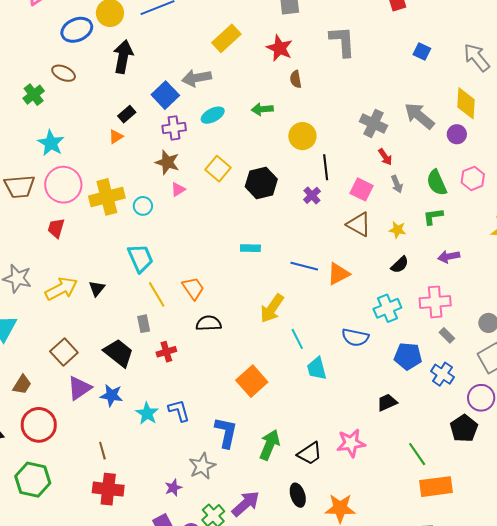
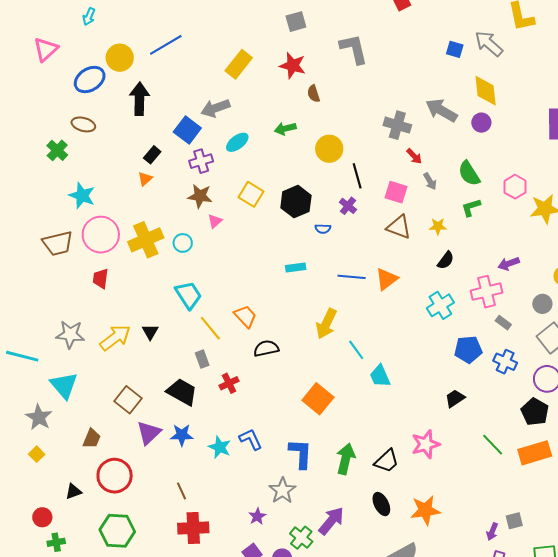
blue square: (422, 51) -> (455, 49), moved
pink hexagon: (473, 178) -> (515, 187), moved
purple arrow: (449, 257) -> (509, 264), moved
blue semicircle: (355, 337) -> (323, 229), moved, size x0.6
orange rectangle: (436, 487) -> (535, 453), moved

